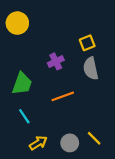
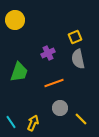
cyan line: (24, 116) -> (11, 122), moved
yellow arrow: (38, 143) -> (33, 123), turned -35
gray circle: (70, 143) -> (60, 108), moved

